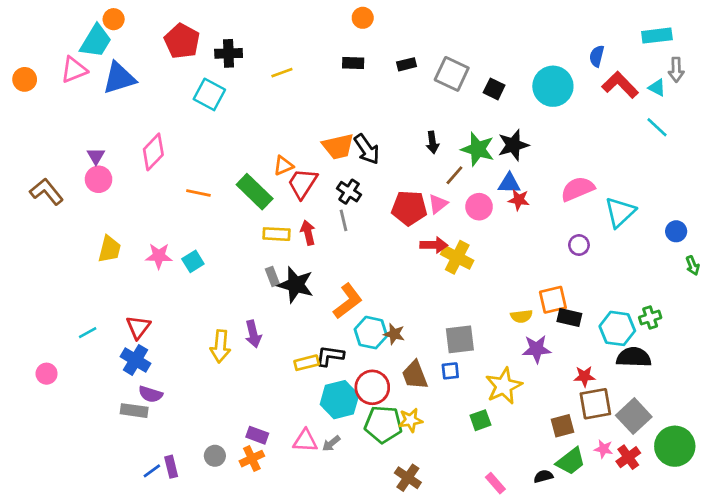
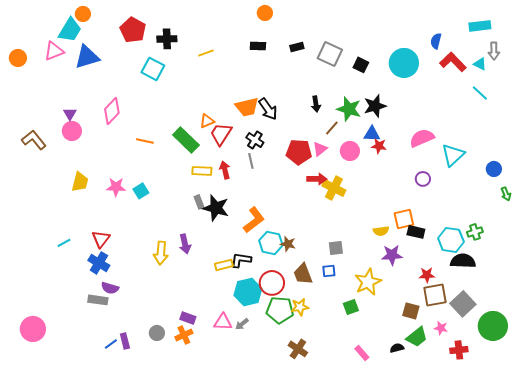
gray square: (460, 339) -> (336, 248), size x0.7
pink circle: (47, 374) -> (33, 329), moved, size x1.6
brown square: (563, 426) -> (411, 311), turned 30
red cross: (628, 457) -> (459, 350), moved, turned 30

